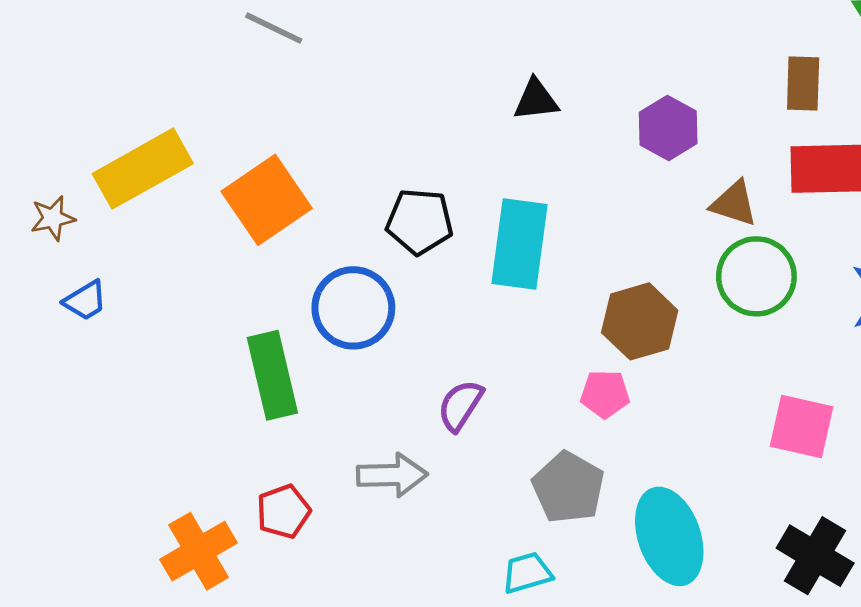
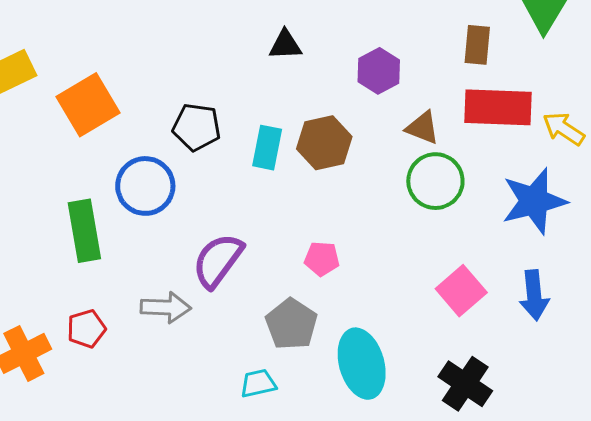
cyan rectangle: (519, 244) -> (267, 148), size x0.7
brown hexagon: (640, 321) -> (324, 143), moved
purple semicircle: (460, 405) -> (218, 261), size x1.5
pink square: (801, 427) -> (461, 291), turned 33

